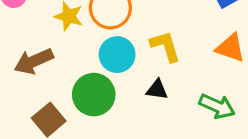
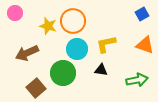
yellow L-shape: (165, 46) -> (106, 44), turned -85
green arrow: (217, 106) -> (137, 80), turned -35

